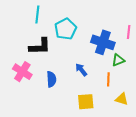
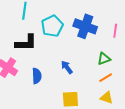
blue cross: (103, 42) -> (85, 26), moved
orange line: (108, 79) -> (106, 78), moved, turned 56

